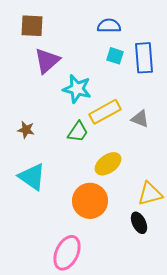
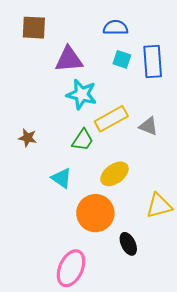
purple triangle: (47, 61) -> (69, 59), moved, turned 36
cyan triangle: (32, 177) -> (61, 178), moved, size x0.7
black ellipse: (139, 223) -> (128, 244), moved

